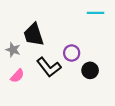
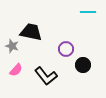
black trapezoid: (34, 35) -> (31, 32), turned 120
black L-shape: (49, 67) -> (46, 76), moved

